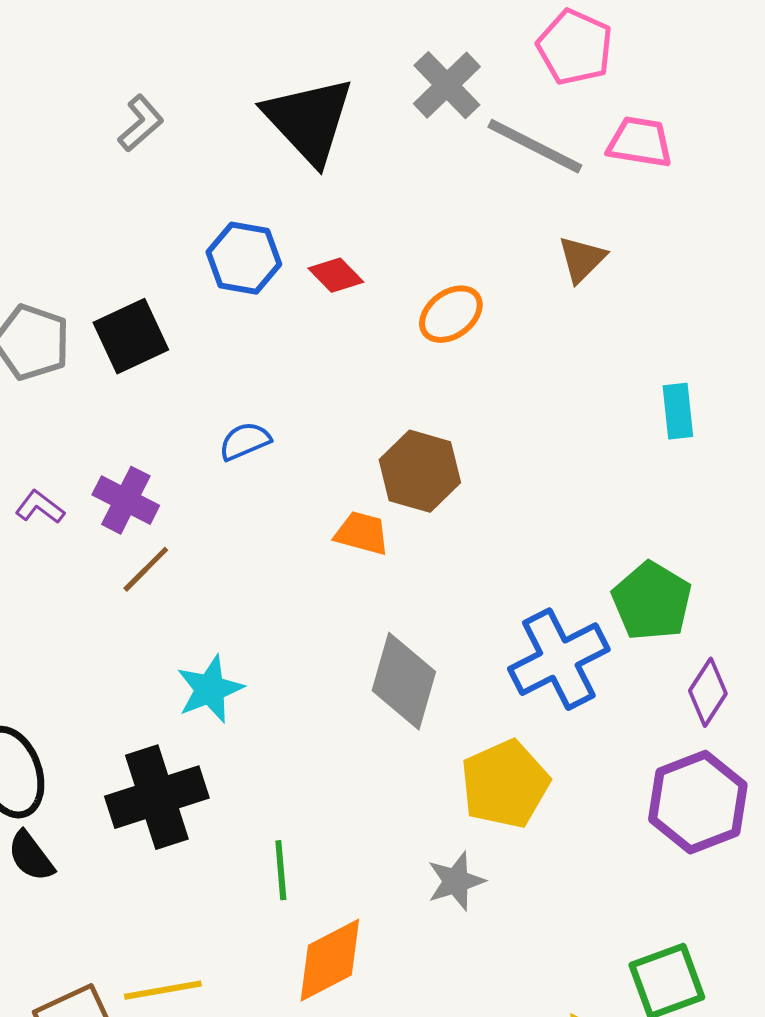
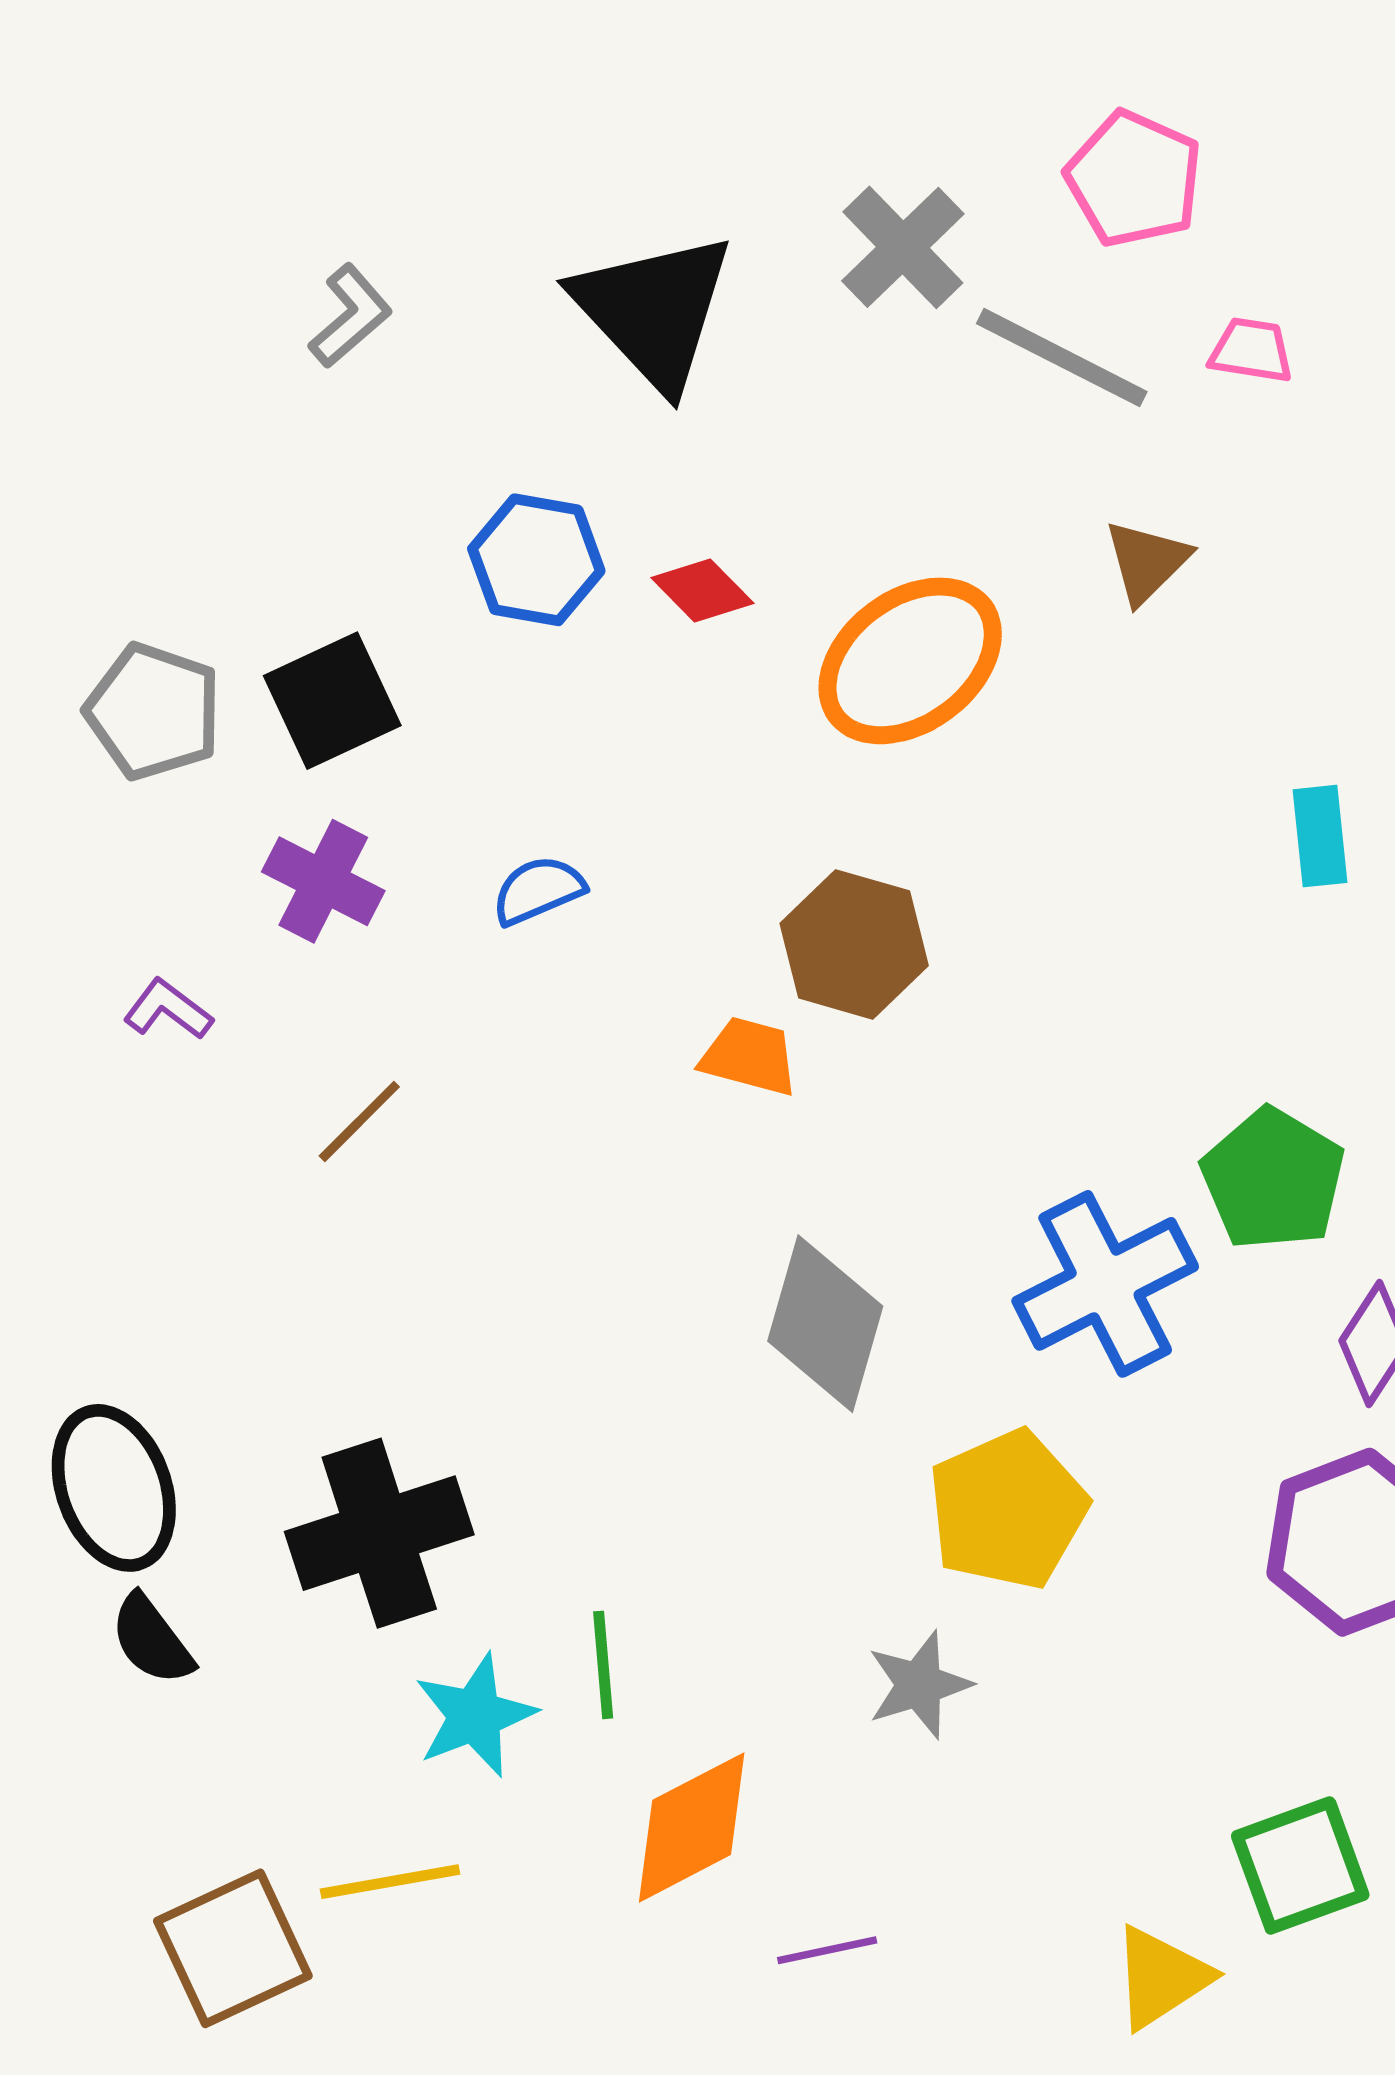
pink trapezoid: (640, 142) -> (1251, 350), size x0.7
orange ellipse: (451, 314) -> (910, 661), size x1.6
purple cross: (126, 500) -> (323, 881), moved
cyan star: (210, 689) -> (475, 1716), moved

